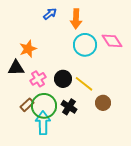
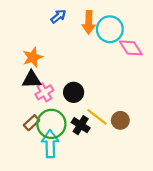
cyan circle: (85, 45) -> (110, 29), moved
black triangle: (16, 68) -> (32, 79), moved
yellow line: (84, 84) -> (97, 117), moved

